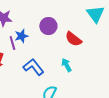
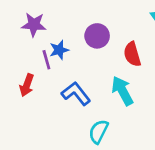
red semicircle: (73, 39) -> (132, 54), turned 36
cyan arrow: (66, 65) -> (122, 91), size x1.5

